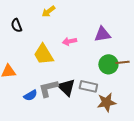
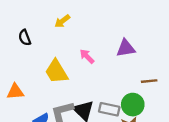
pink arrow: (69, 41) -> (87, 56), turned 56
green circle: (108, 64) -> (133, 105), moved

